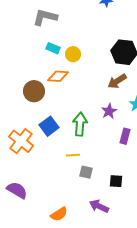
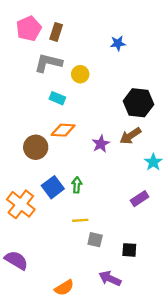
yellow circle: (73, 54) -> (80, 74), moved
purple star: (109, 111) -> (101, 144), moved
green arrow: (80, 124) -> (77, 185), moved, size x0.6
purple rectangle: (125, 136) -> (140, 199), turned 42

